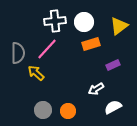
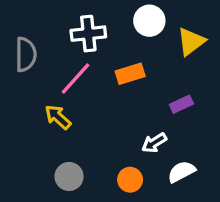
white circle: (84, 22) -> (149, 21), moved
orange rectangle: (91, 44) -> (130, 74), moved
gray semicircle: (18, 53) -> (26, 54), moved
orange circle: (68, 111) -> (130, 180), moved

